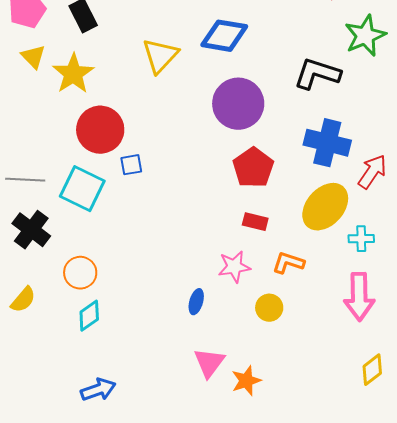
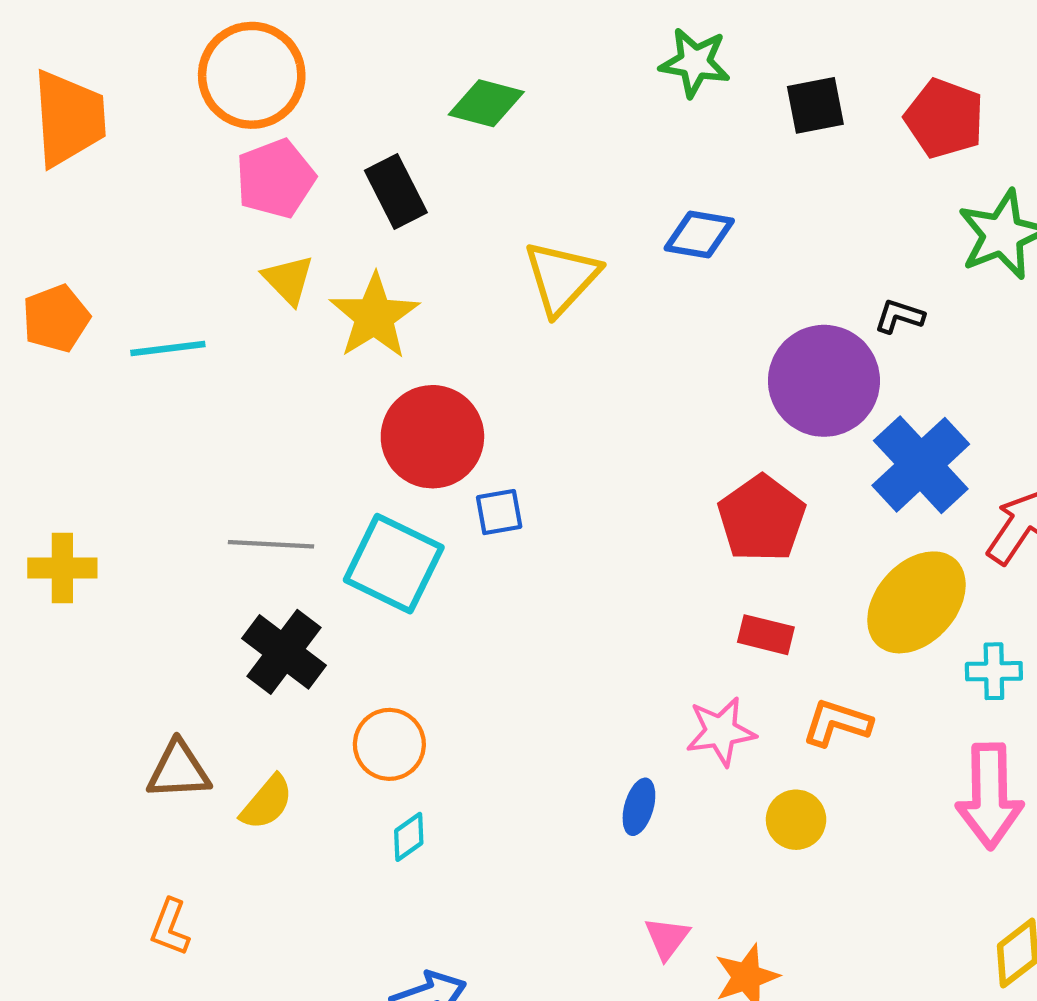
blue diamond: (224, 36) -> (699, 235), size x0.7
black L-shape: (317, 74) -> (899, 316), size x0.5
purple circle: (238, 104) -> (824, 381), moved
blue cross: (327, 143) -> (921, 465), turned 33
cyan diamond: (89, 316) -> (409, 837), size x0.7
pink triangle: (209, 363) -> (667, 938), size x0.7

